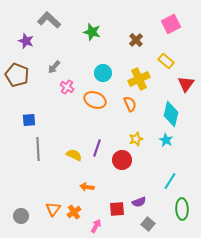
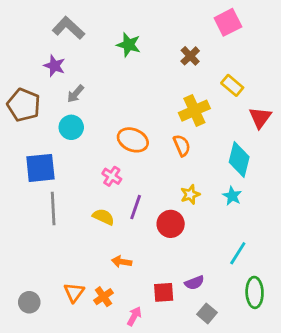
pink square: (171, 24) -> (228, 22), moved
purple star: (26, 41) -> (54, 66), moved
cyan circle: (103, 73) -> (71, 127), moved
pink cross: (67, 87) -> (112, 176), moved
blue square: (29, 120) -> (40, 168), size x1.6

